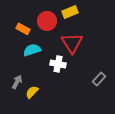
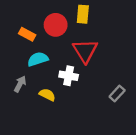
yellow rectangle: (70, 12) -> (83, 14), turned -63
gray arrow: (17, 82) -> (20, 84), moved
yellow semicircle: (32, 92) -> (47, 95), moved, turned 72

